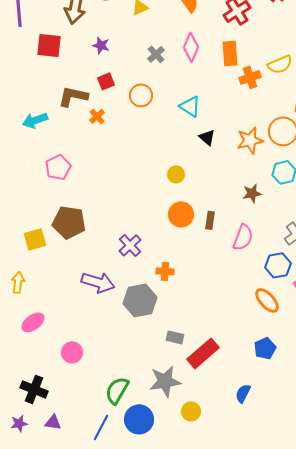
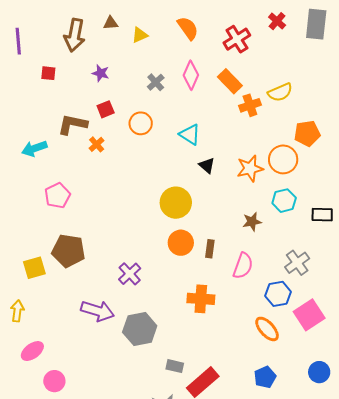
red square: (49, 45) -> (48, 73), size x0.6
orange rectangle: (230, 53) -> (230, 81), turned -40
yellow circle: (176, 174) -> (176, 203), size x1.8
orange cross: (165, 271) -> (201, 299), moved, size x1.5
pink circle: (72, 352) -> (54, 381), moved

